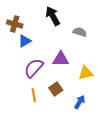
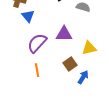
blue triangle: (25, 41) -> (28, 16), turned -40
brown square: (56, 89) -> (70, 64), moved

